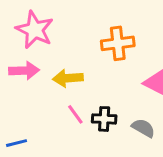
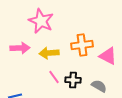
pink star: (35, 30) -> (41, 21), moved
orange cross: (118, 43) -> (82, 45), moved

